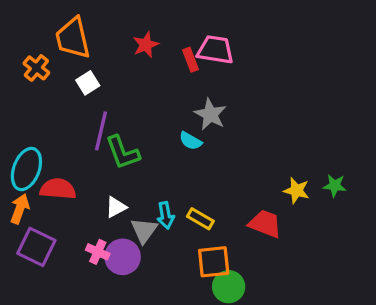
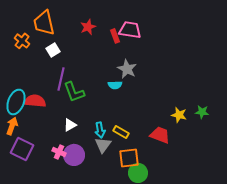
cyan semicircle: (190, 141) -> (115, 85), turned -32
red semicircle: (58, 189) -> (35, 101), moved
gray triangle: (144, 230) -> (103, 145), moved

